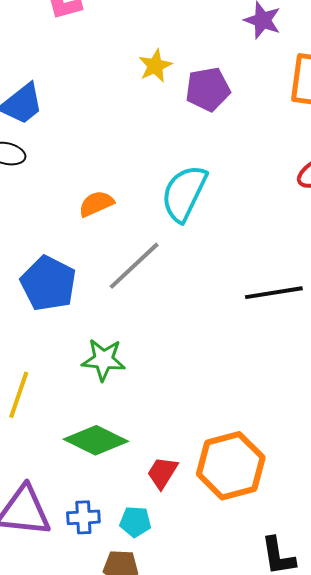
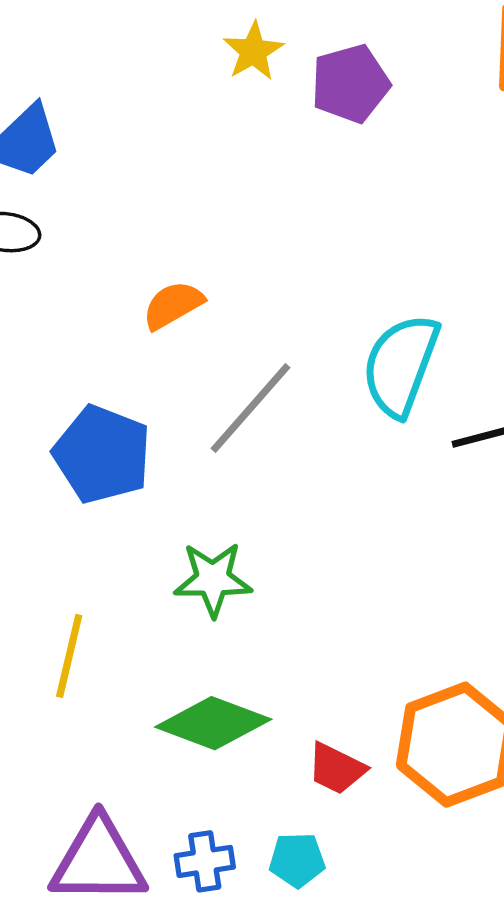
cyan semicircle: (184, 193) -> (401, 365), moved
red trapezoid: (162, 473) -> (336, 769), turned -90

